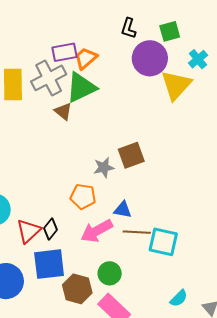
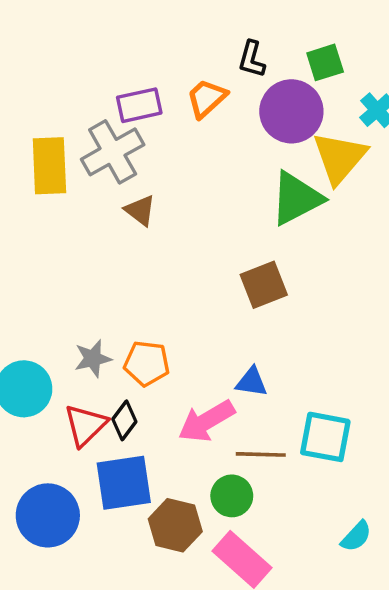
orange trapezoid: (86, 58) -> (207, 98), moved
green triangle: (81, 87) -> (296, 198), moved
gray star: (104, 168) -> (93, 359), moved
orange pentagon: (83, 196) -> (147, 363), moved
brown line: (137, 232) -> (261, 454), moved

